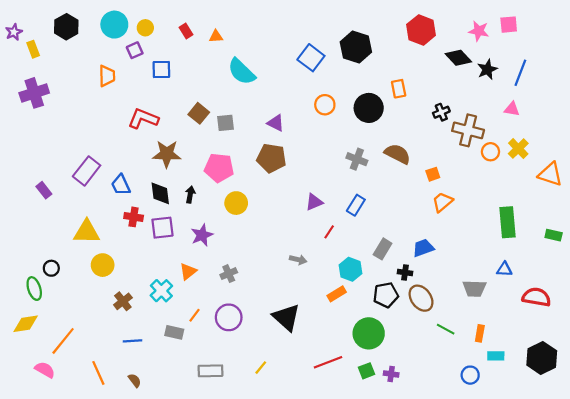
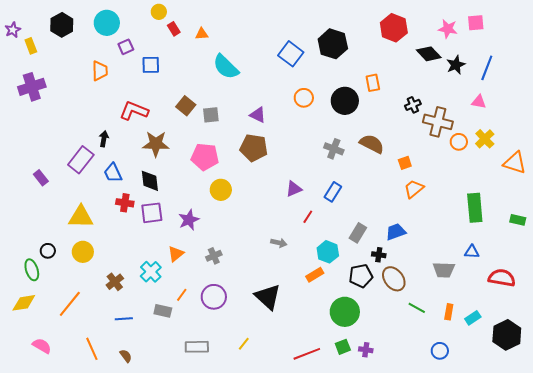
yellow circle: (145, 28) -> (159, 12), moved
black arrow: (190, 194) -> (104, 139), moved
yellow circle: (103, 265) -> (83, 252), moved
orange line: (63, 341) -> (70, 304), moved
cyan rectangle: (496, 356) -> (473, 318), moved, turned -35
red line: (328, 362) -> (307, 354), moved

